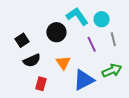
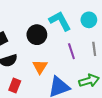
cyan circle: (102, 19) -> (89, 20), moved

